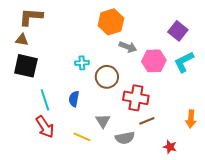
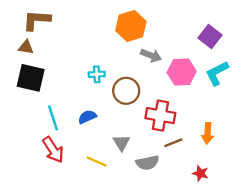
blue semicircle: (74, 99) -> (87, 117), turned 56
orange arrow: (191, 119) -> (208, 133), moved

